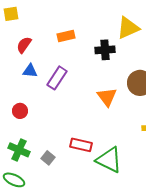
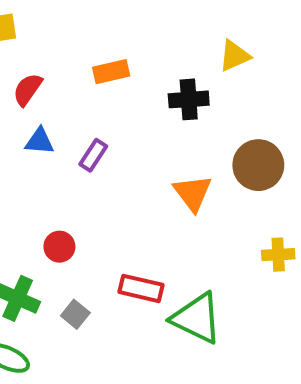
yellow triangle: (128, 28) -> (234, 56), size x0.7
purple rectangle: (57, 78) -> (93, 155), size x0.7
red circle: (20, 111) -> (59, 247), moved

